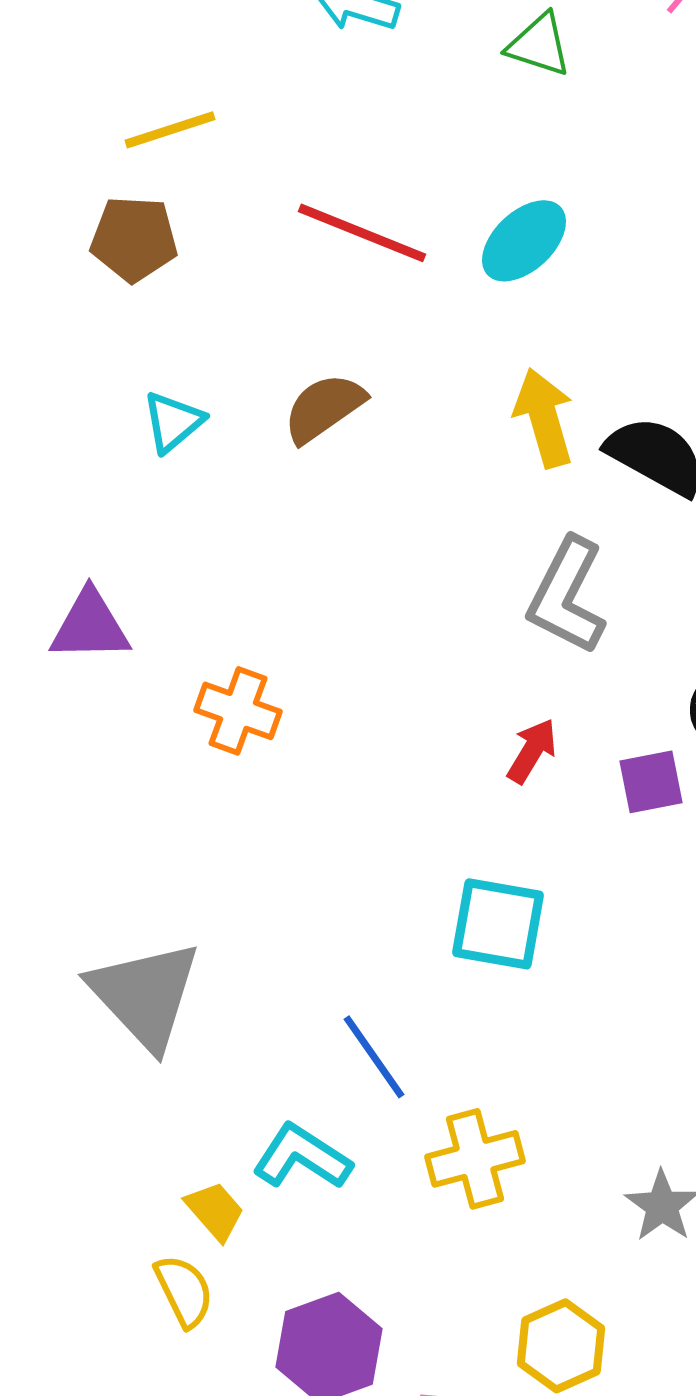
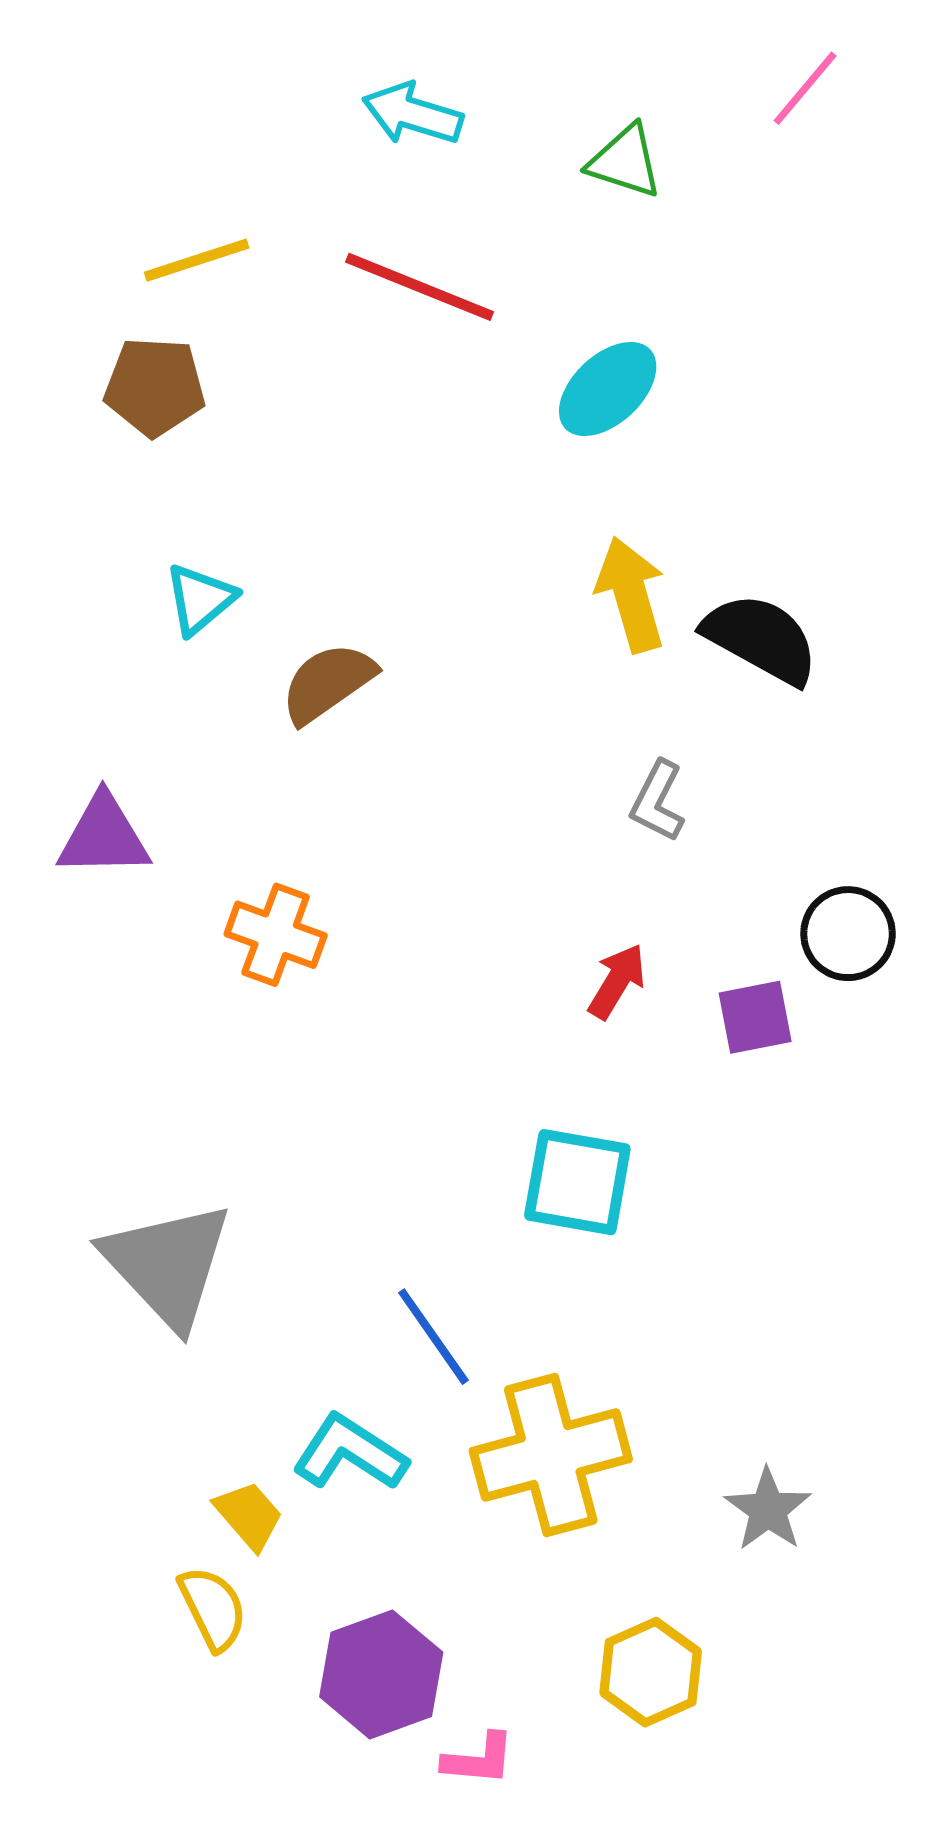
red line: (362, 233) -> (420, 287), moved
brown semicircle: (324, 408) -> (328, 683), moved
gray L-shape: (567, 596) -> (658, 801), size x0.6
yellow cross: (475, 1159) -> (551, 1455), size x1.4

